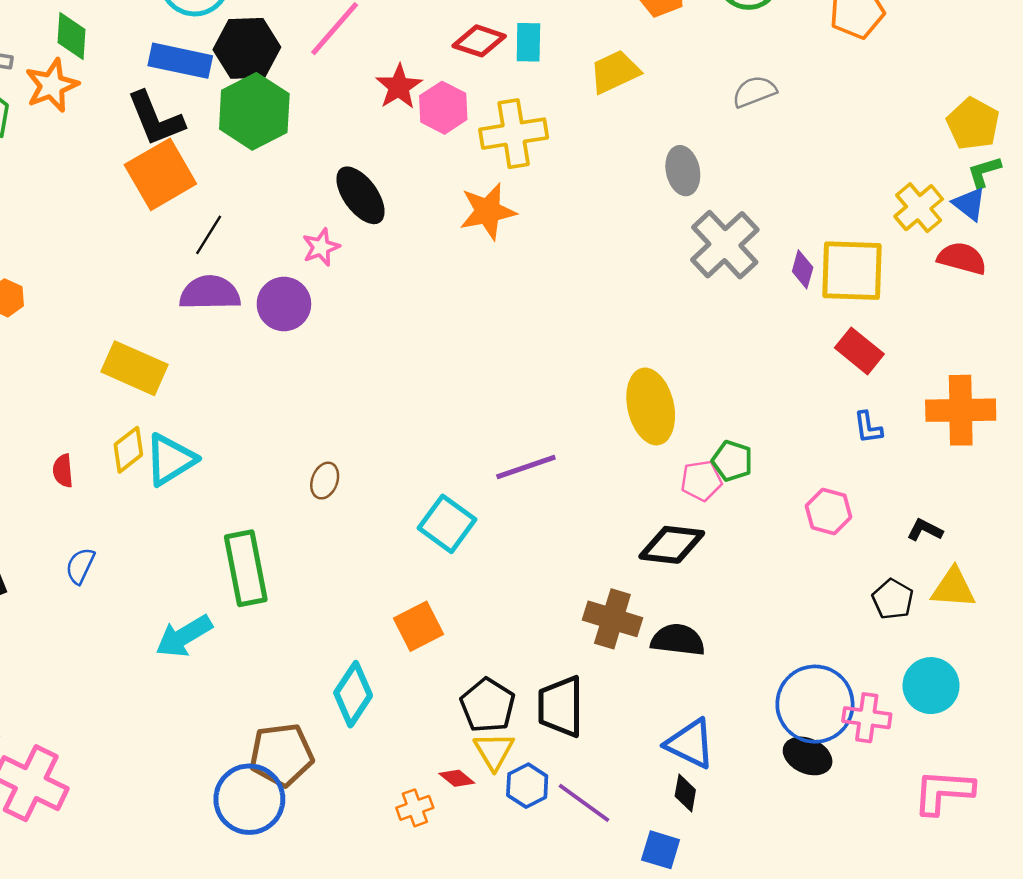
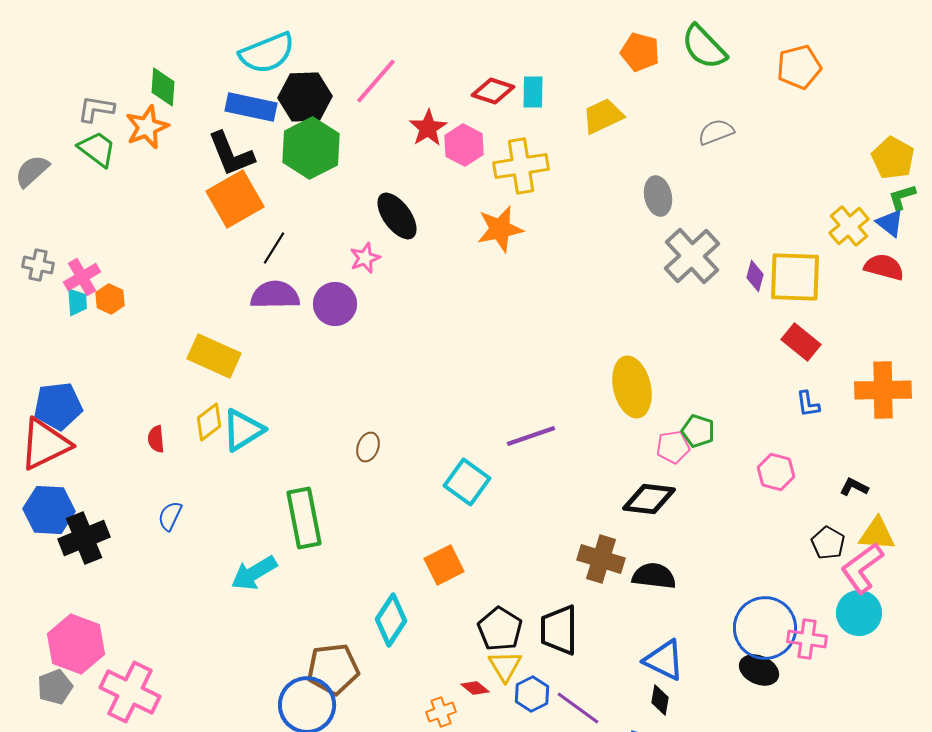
pink L-shape: (943, 792) -> (862, 568), moved, turned -40

